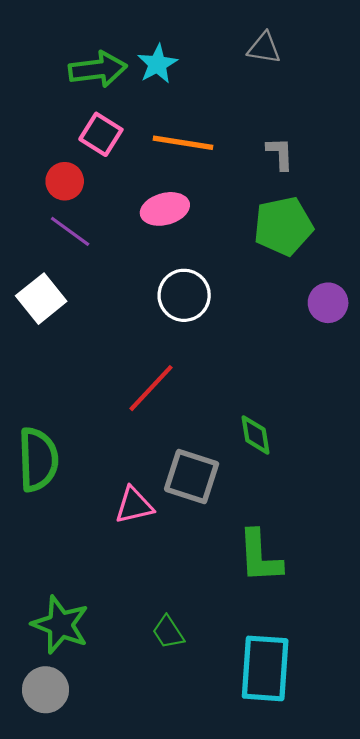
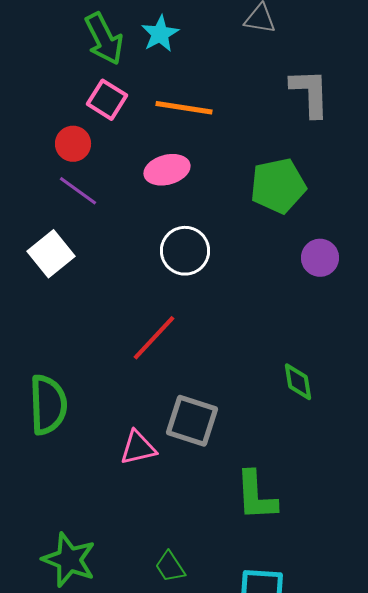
green arrow: (98, 69) -> (104, 39), turned 70
gray L-shape: (280, 154) -> (310, 93), moved, size x1.6
green diamond: (256, 435) -> (298, 382), moved

